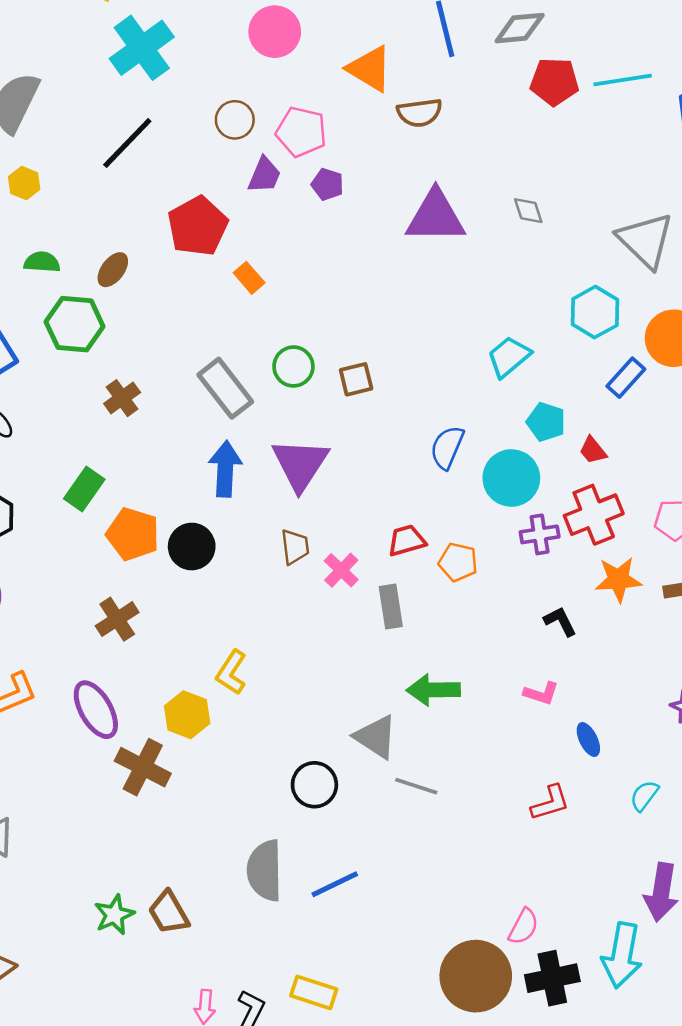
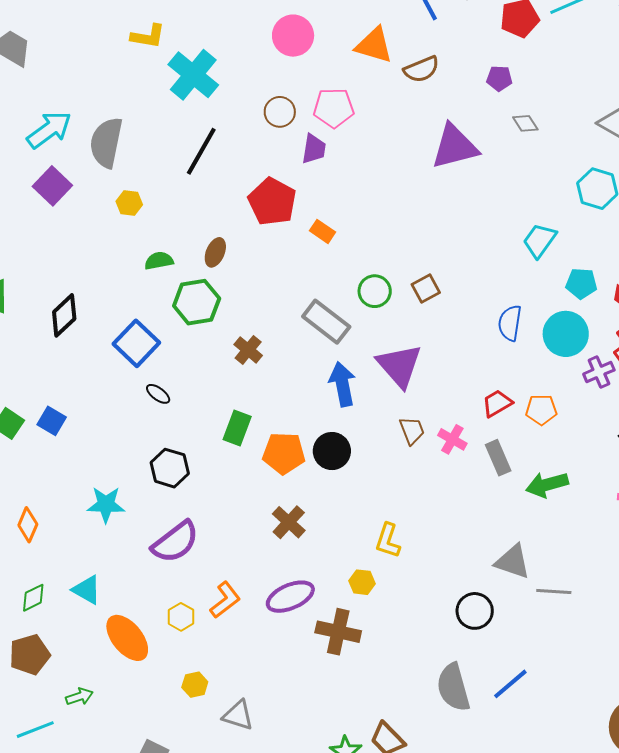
purple pentagon: (327, 184) -> (499, 78), moved
green arrow: (433, 690) -> (547, 485), moved
purple ellipse: (96, 710) -> (290, 597), turned -69
yellow hexagon: (187, 715) -> (362, 582), size x0.7

